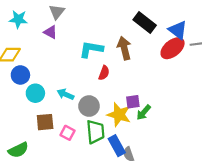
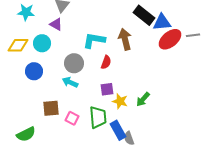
blue triangle: (178, 30) -> (162, 22), moved, turned -42
blue circle: (20, 75) -> (34, 71), moved
cyan circle: (35, 93) -> (42, 43), moved
purple square: (133, 102) -> (107, 89), moved
gray circle: (89, 106) -> (74, 63), moved
yellow star: (119, 115) -> (120, 101), size x0.7

